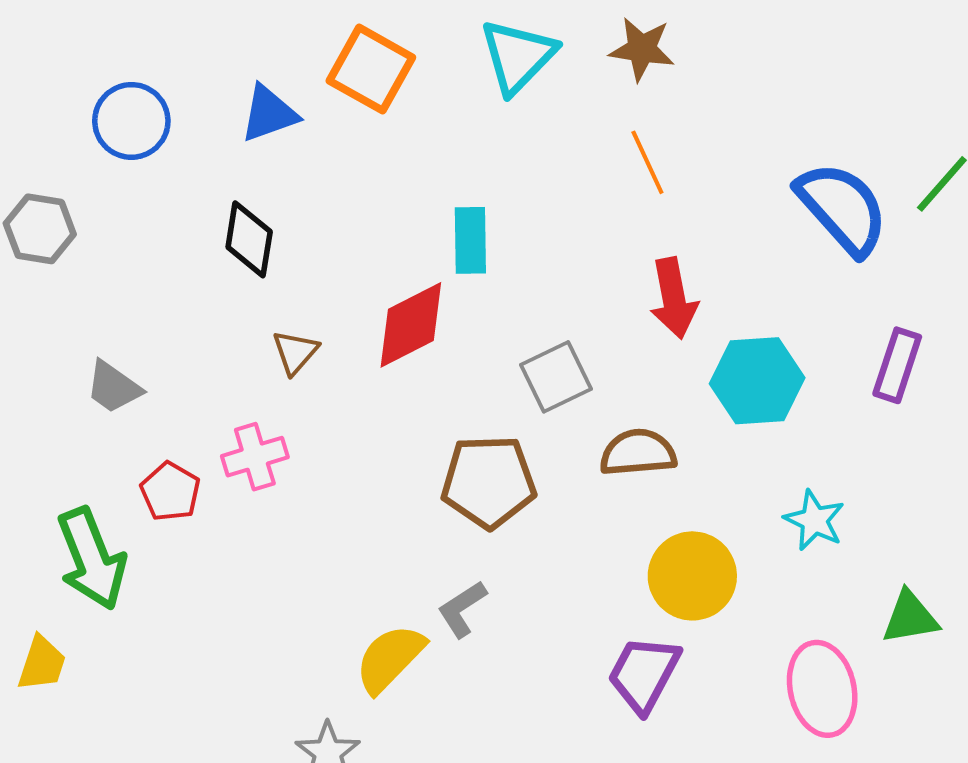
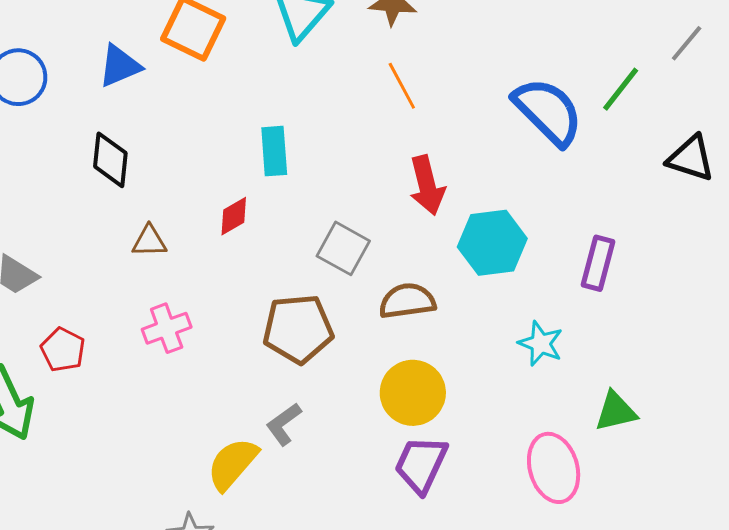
red diamond: (411, 325) -> (234, 216), size x0.6
brown triangle: (295, 352) -> (149, 241), turned 51
purple rectangle: (897, 365) -> (598, 263), moved
gray square: (556, 377) -> (343, 248), turned -32
pink cross: (255, 457) -> (167, 328), moved
yellow circle: (692, 576) -> (413, 393), moved

